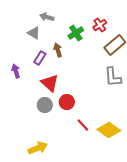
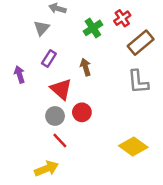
gray triangle: (34, 33) -> (42, 28), turned 40
brown arrow: (58, 50) -> (86, 67), moved
red line: (83, 125) -> (60, 140), moved

